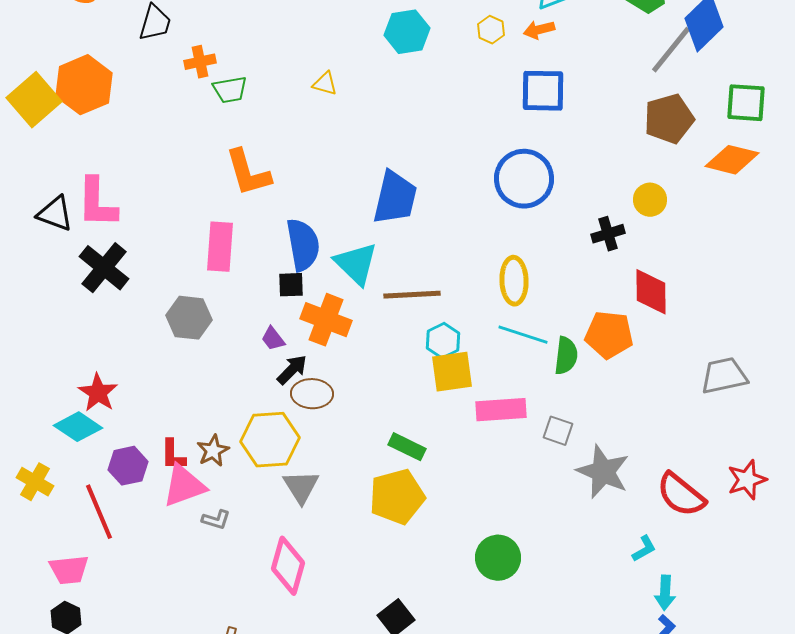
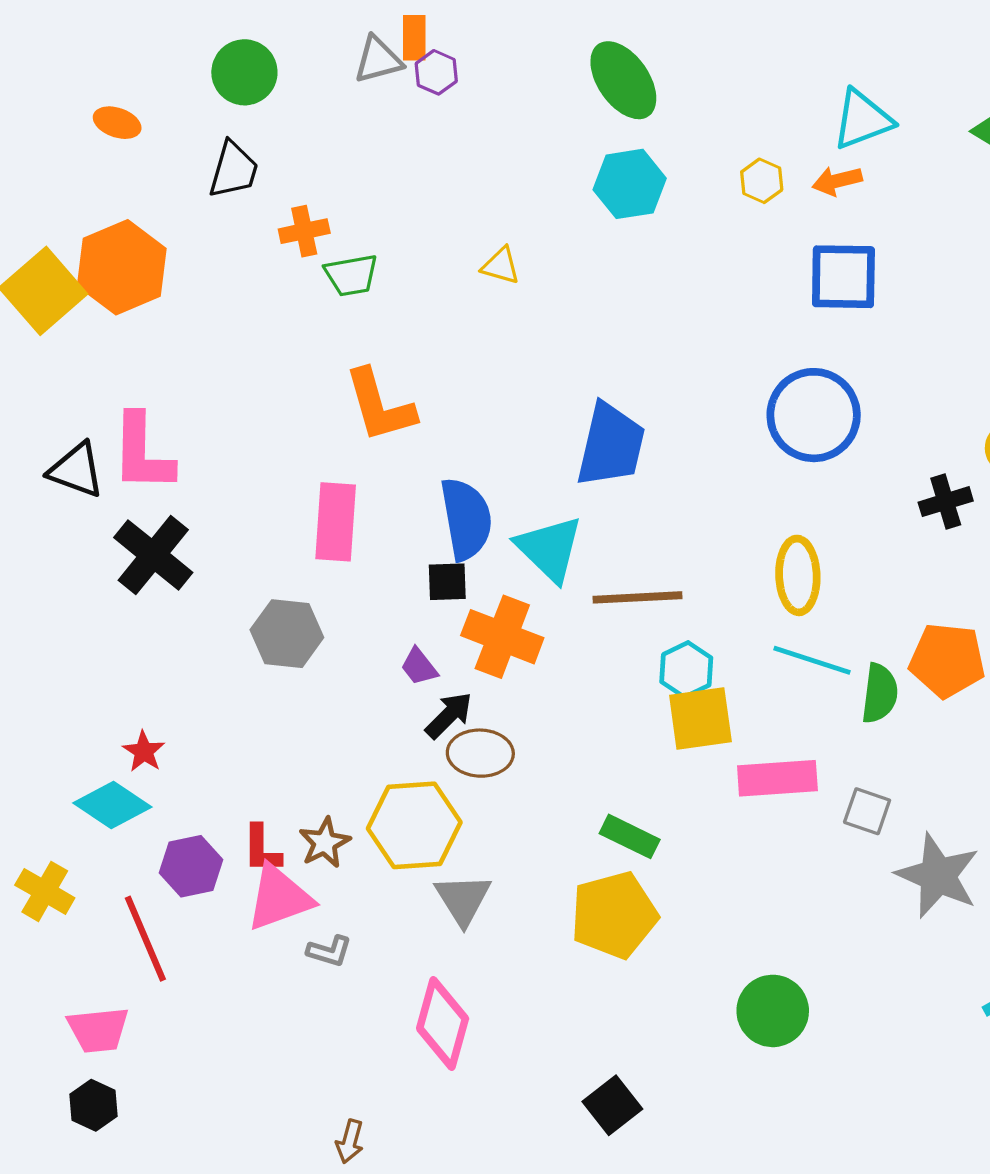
red star: (98, 393) -> (144, 752), size x0.7

